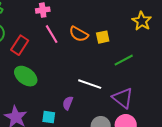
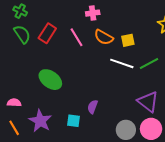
pink cross: (43, 10) -> (93, 13), moved
red rectangle: (20, 45) -> (47, 33), moved
white line: (90, 84) -> (122, 63), moved

